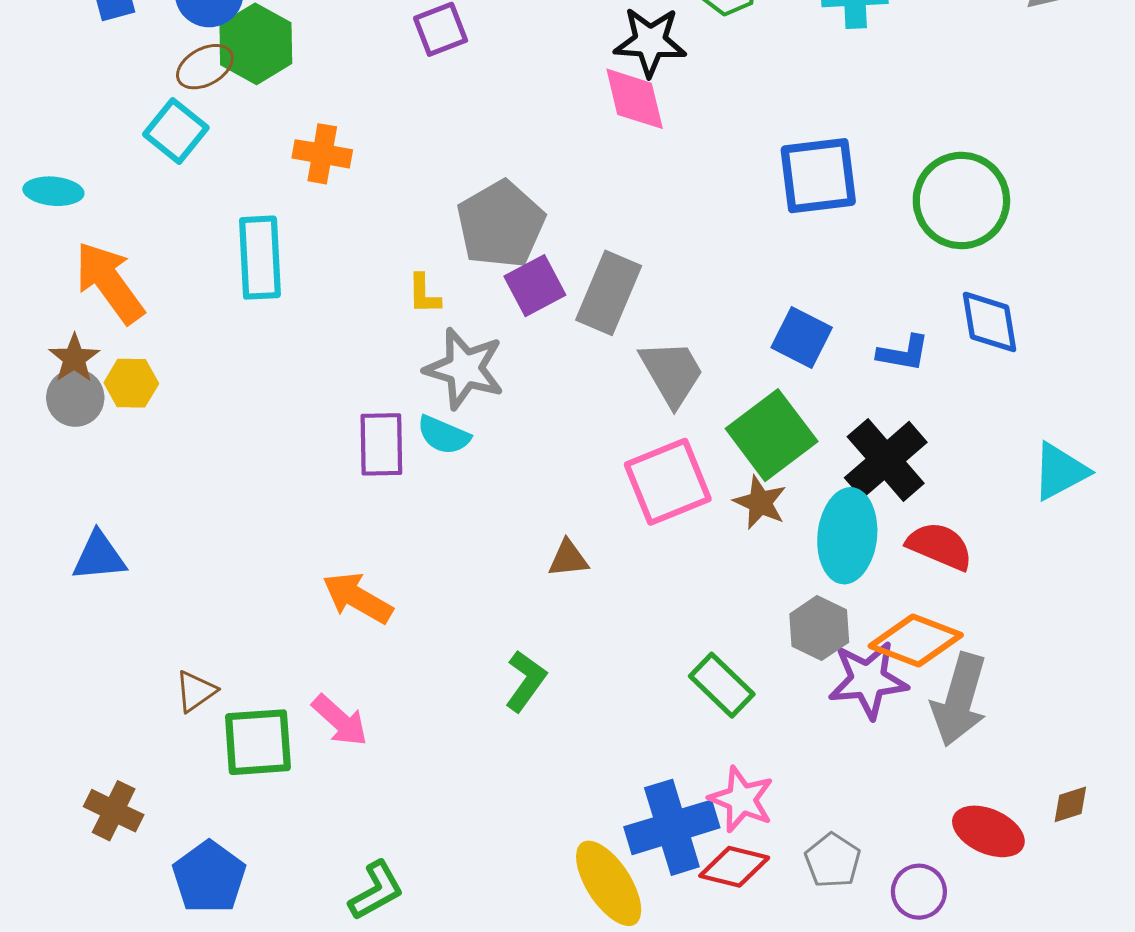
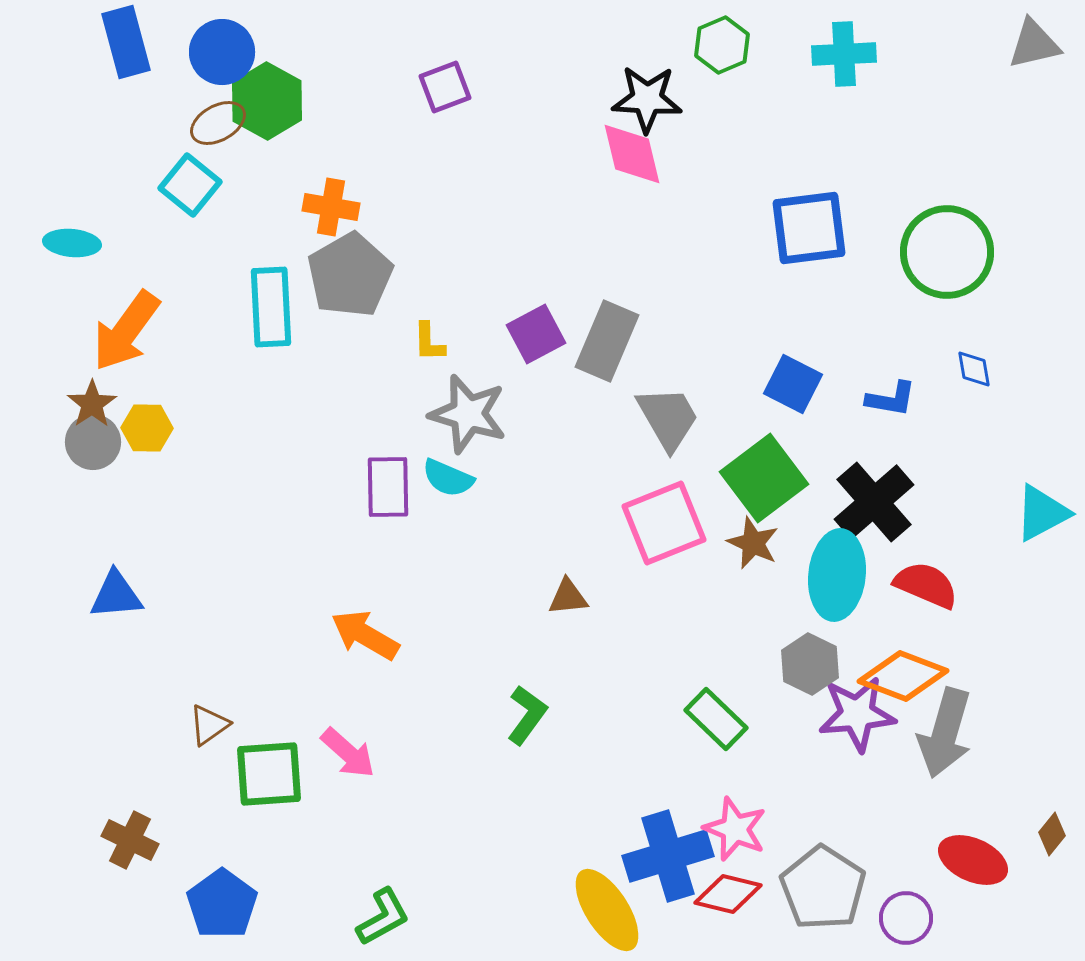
gray pentagon: (501, 224) -> (350, 275), moved
orange arrow: (109, 283) -> (126, 331), turned -108
blue diamond: (989, 322) -> (974, 369), size x0.6
brown diamond: (1070, 804) -> (1052, 834), turned -33
gray pentagon: (833, 861) -> (823, 888), size x1.6

